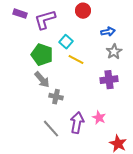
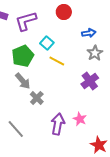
green pentagon: (42, 55) -> (23, 56), turned 30
purple cross: (109, 80) -> (90, 81), turned -30
gray cross: (56, 97) -> (37, 98), turned 32
gray line: (51, 129) -> (16, 129), moved

